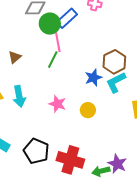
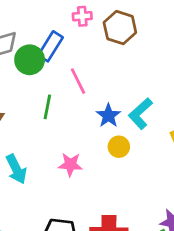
pink line: (58, 42) -> (78, 81), moved
brown hexagon: (114, 62) -> (120, 28), moved
yellow circle: (88, 110) -> (119, 147), moved

